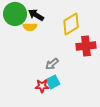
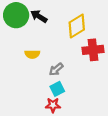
yellow semicircle: (30, 27) -> (32, 54), moved
red star: (42, 86) -> (53, 105), moved

